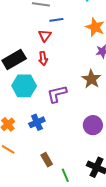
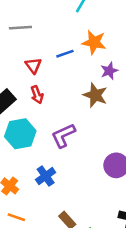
blue line: (56, 20) -> (65, 54), moved
brown star: (91, 79) -> (95, 95), moved

